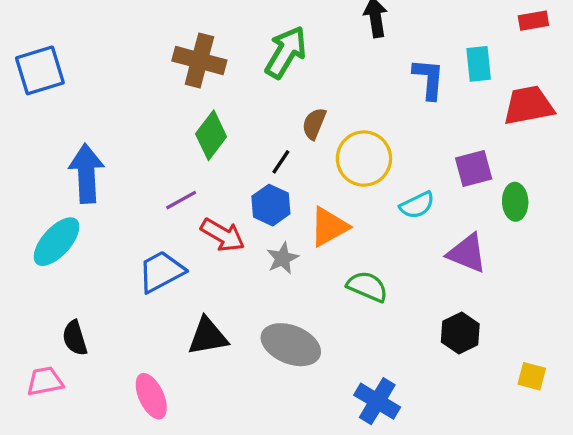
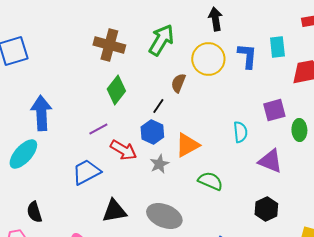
yellow circle: (364, 159) -> (208, 59), moved
cyan semicircle: (417, 205) -> (240, 132), turned -70

